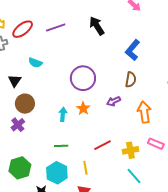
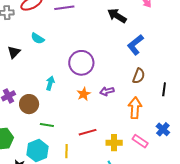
black arrow: (97, 26) -> (117, 16), moved, turned -36
brown semicircle: (131, 80) -> (139, 76), moved
brown circle: (25, 104) -> (29, 104), moved
orange star: (83, 108) -> (84, 94), moved
cyan arrow: (63, 114) -> (50, 83), moved

